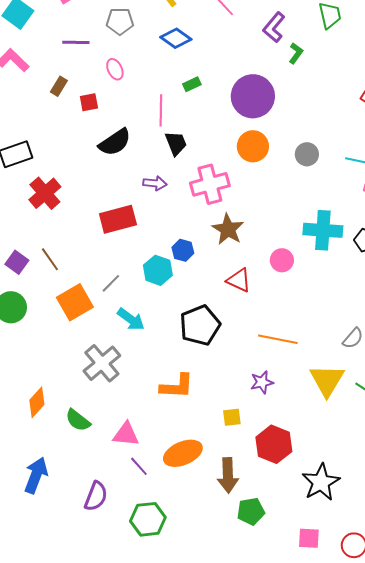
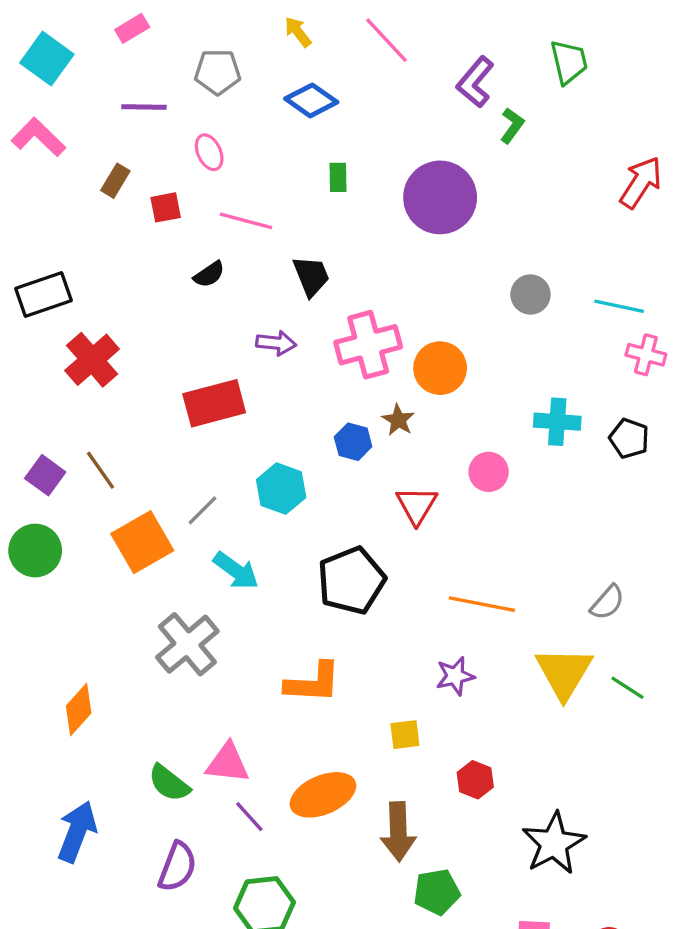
green rectangle: (192, 84) -> (338, 177), turned -66
pink line: (161, 110) -> (246, 221), moved, turned -76
black semicircle: (115, 142) -> (209, 274), size x0.6
orange circle: (253, 146) -> (440, 368), moved
brown star: (228, 229) -> (398, 420), size x0.6
cyan cross: (323, 230) -> (557, 422), size x0.7
blue hexagon: (183, 250) -> (353, 442), moved
red triangle: (239, 280) -> (417, 505), turned 36
green semicircle: (78, 420) -> (169, 783), moved
red hexagon: (274, 444) -> (475, 780), size x0.6

